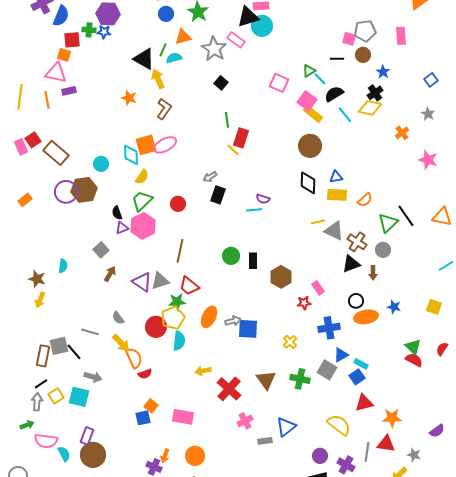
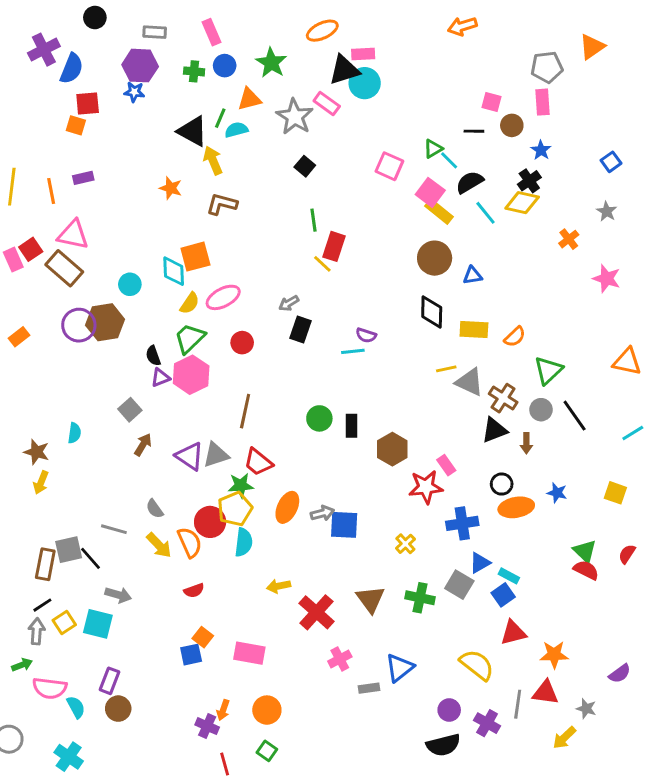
green cross: (89, 30) -> (194, 71), moved
gray pentagon: (365, 31) -> (547, 67), moved
pink rectangle: (401, 36) -> (542, 102), moved
pink triangle: (56, 73) -> (73, 235), moved
brown L-shape: (164, 109) -> (222, 204), turned -110
pink ellipse: (165, 145) -> (223, 297), moved
blue triangle: (336, 177) -> (472, 276), moved
black line: (406, 216) -> (575, 416), moved
red star: (304, 303) -> (426, 487), size x1.6
orange semicircle: (134, 358) -> (190, 542), moved
brown circle: (93, 455) -> (118, 709), size x0.7

